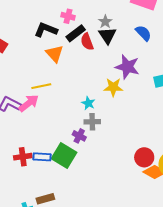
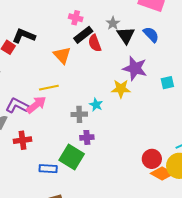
black L-shape: (46, 30) -> (24, 36), moved
black triangle: (107, 36) -> (126, 35), moved
gray cross: (92, 122) -> (79, 114), moved
purple cross: (79, 136) -> (87, 137), turned -32
red cross: (23, 157) -> (23, 140), moved
blue rectangle: (42, 157) -> (48, 169), moved

